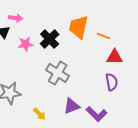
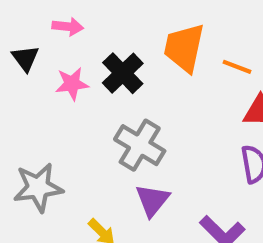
pink arrow: (16, 18) -> (68, 27), moved
purple triangle: (72, 106) -> (152, 200), moved, turned -30

